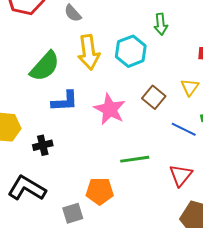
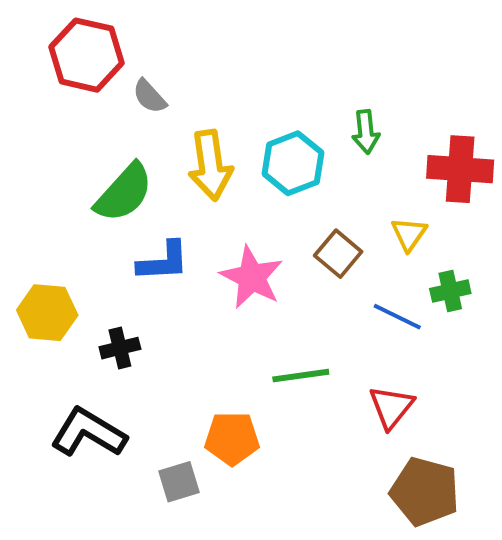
gray semicircle: (73, 13) -> (149, 96), moved
green arrow: (161, 24) -> (366, 132), moved

